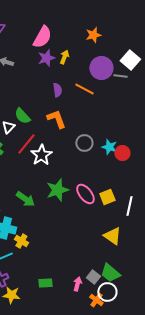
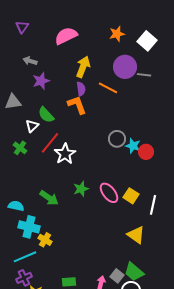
pink semicircle: (42, 37) -> (66, 36), turned -145
yellow arrow: (64, 57) -> (83, 67), moved, size x1.5
purple star: (46, 58) -> (41, 81), moved
white square: (130, 60) -> (147, 41), moved
orange L-shape: (56, 119) -> (77, 105), moved
gray circle: (84, 143) -> (117, 139), moved
green star: (57, 190) -> (81, 189), size x0.7
yellow square: (107, 197) -> (131, 196), turned -35

